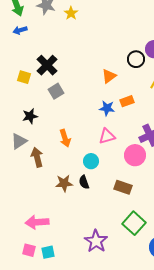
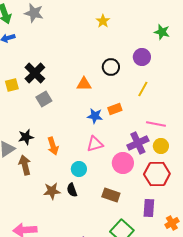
yellow star: (71, 13) -> (103, 21), moved
black circle: (136, 59) -> (111, 67), moved
orange triangle: (109, 76) -> (84, 84), moved, turned 35
yellow square: (24, 77) -> (12, 85), turned -32
black star: (30, 116) -> (26, 137), moved

